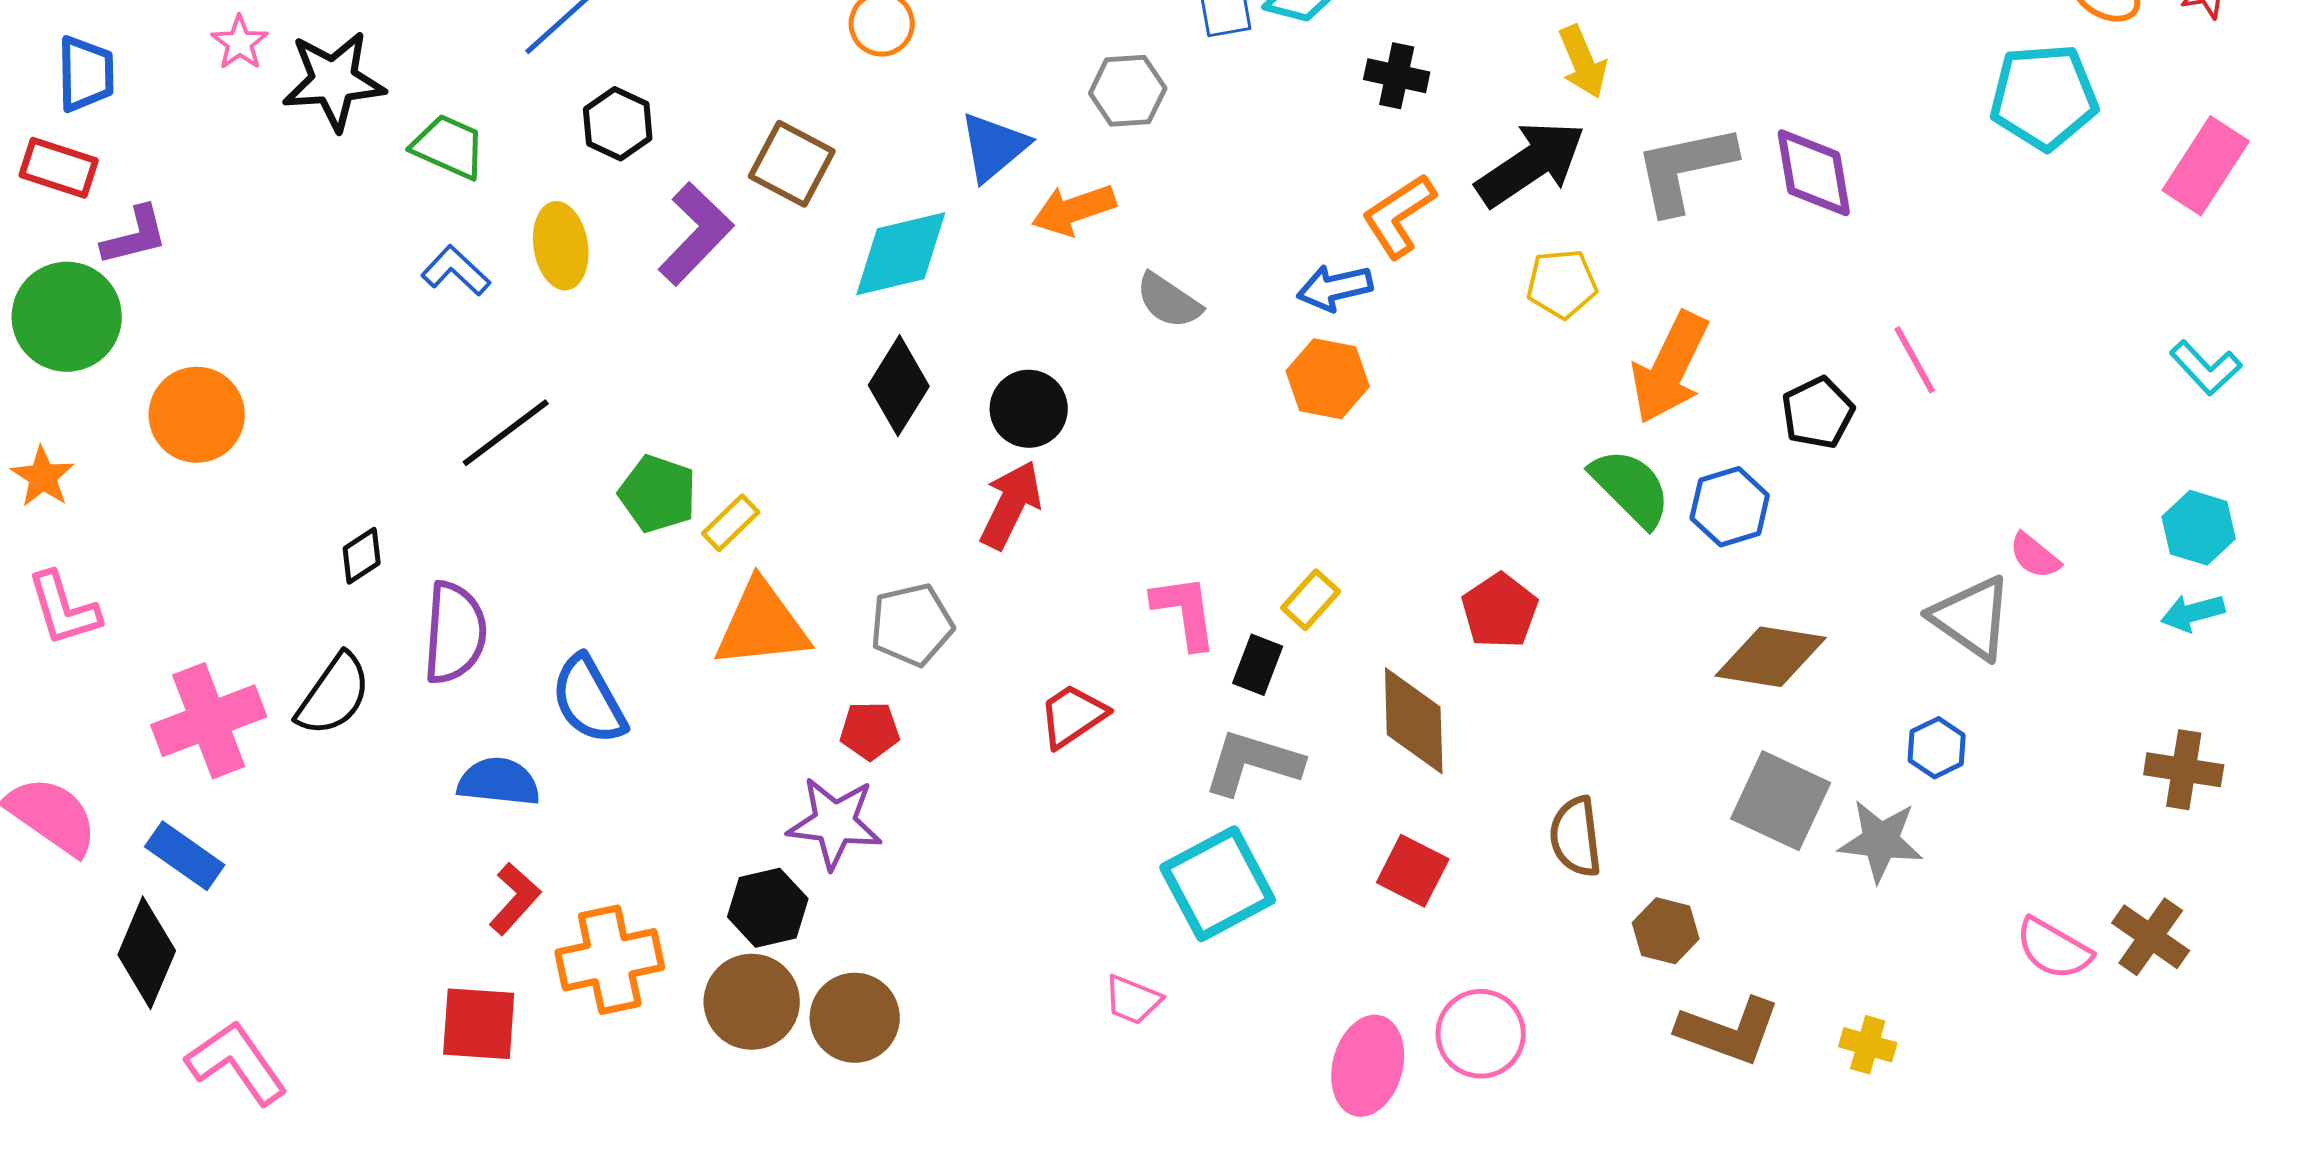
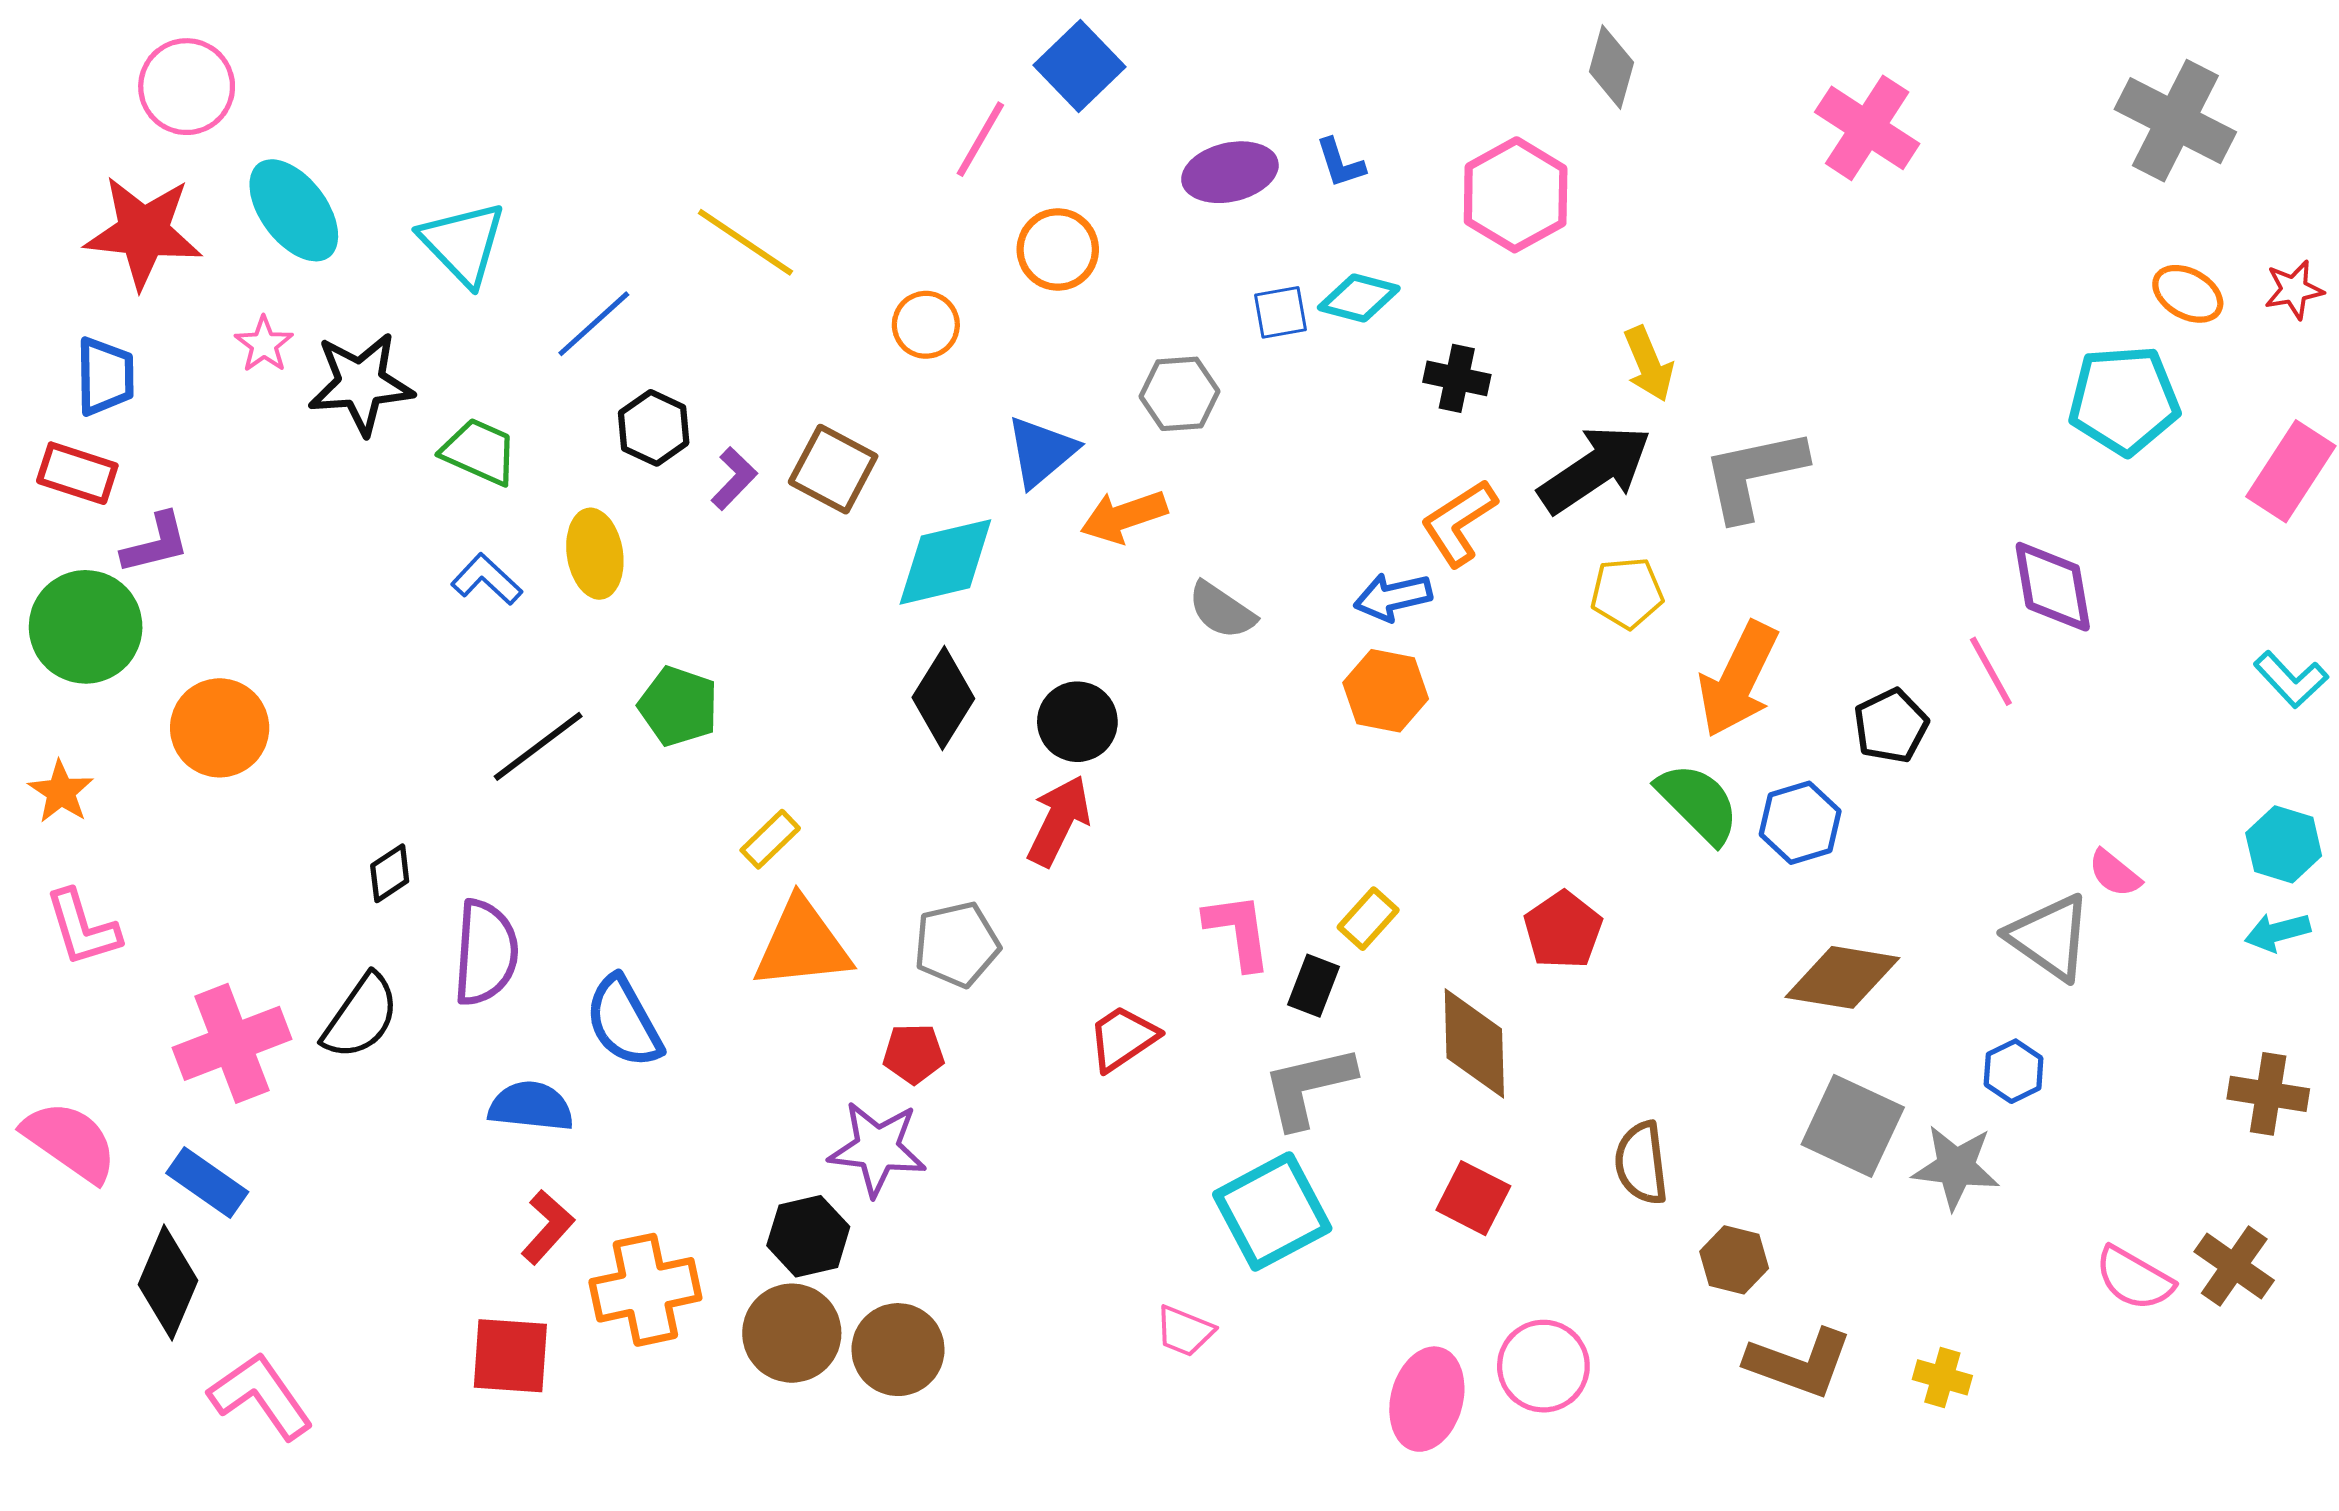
purple diamond: (1814, 173) -> (2053, 587), moved
purple L-shape: (696, 234) -> (734, 478), moved, size x0.6
green pentagon: (658, 494) -> (678, 706), moved
gray L-shape: (1253, 763) -> (1308, 1087), turned -30

